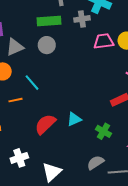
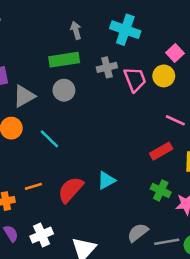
gray cross: (82, 19) -> (107, 67), moved
pink trapezoid: (104, 41) -> (135, 79), turned 80
orange line: (15, 100) -> (33, 186), moved
green cross: (103, 131) -> (161, 190), moved

